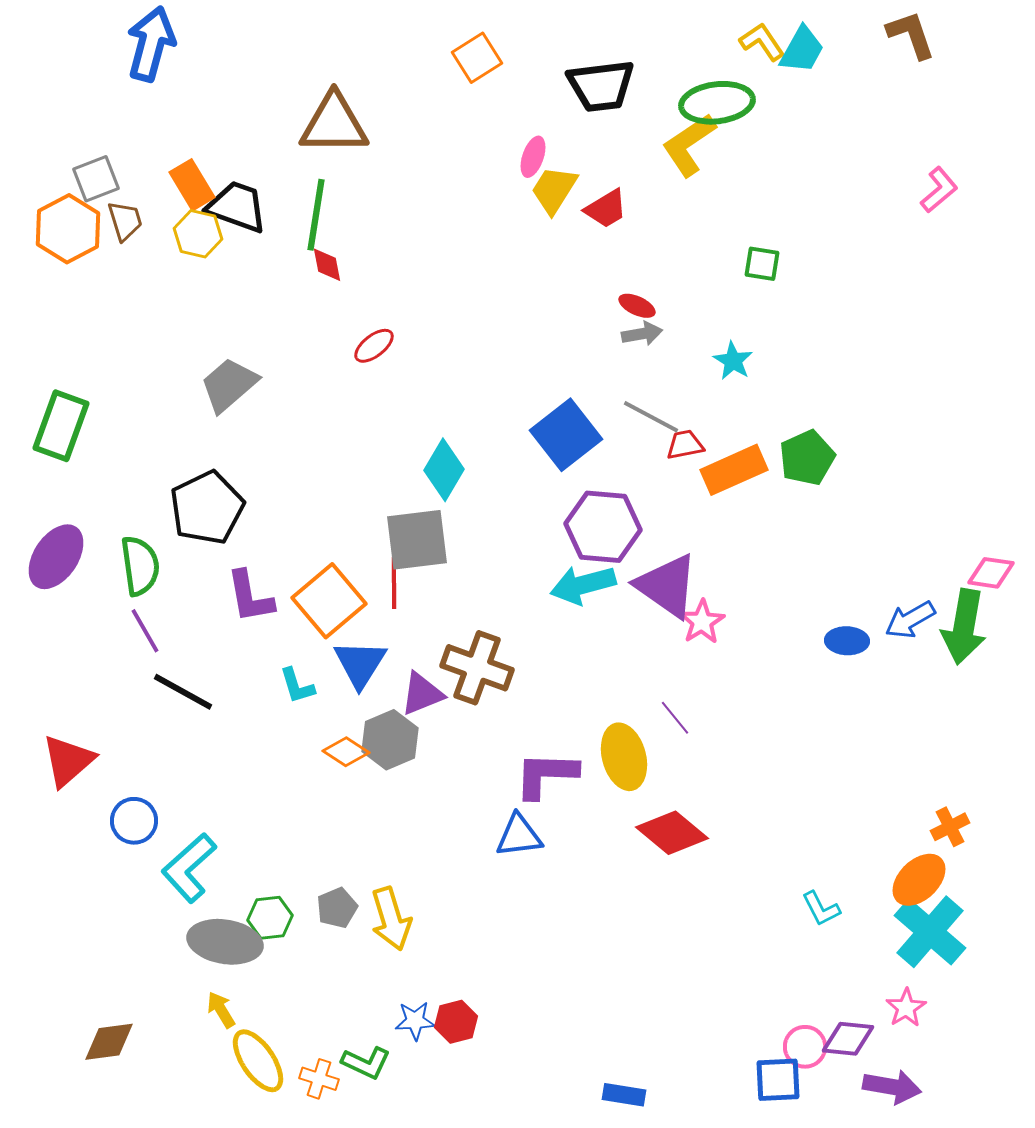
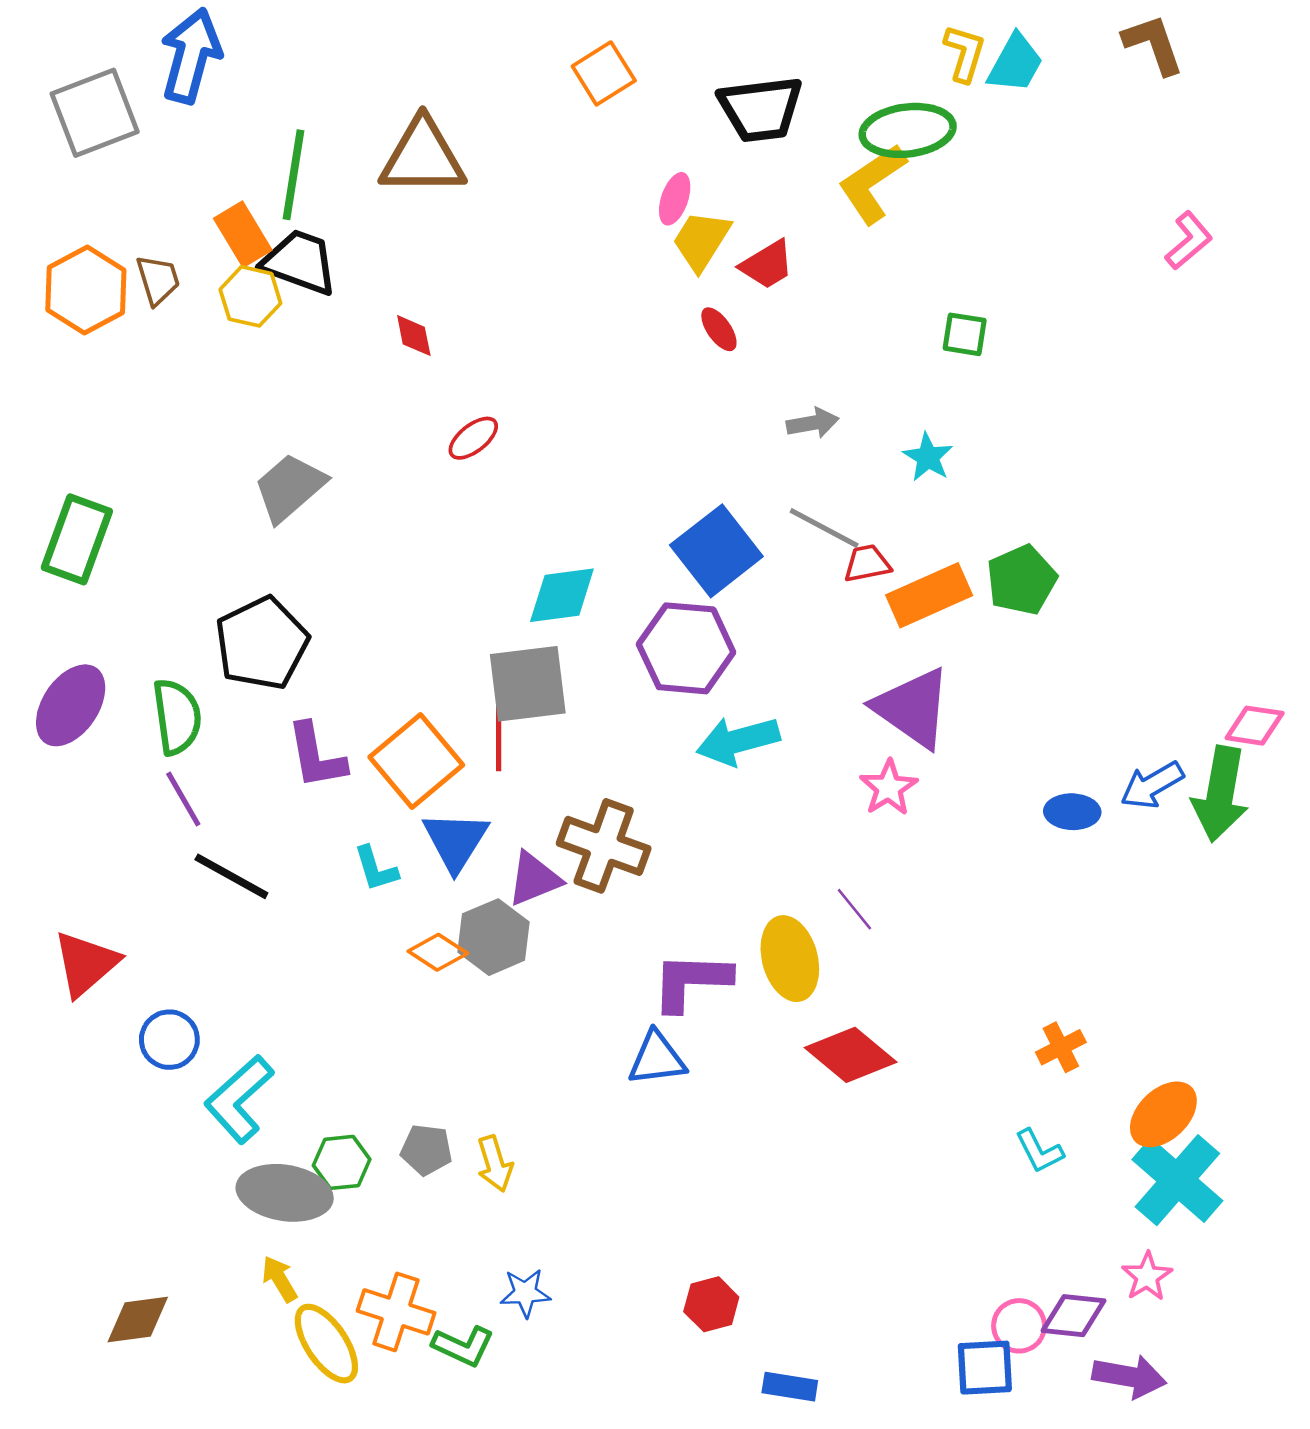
yellow L-shape: (762, 42) -> (965, 53), turned 51
gray square: (96, 179) -> (95, 113), moved, size x1.5
green line: (316, 215) -> (293, 175), moved
red ellipse: (637, 306) -> (719, 329), moved, turned 30
cyan diamond: (444, 470) -> (562, 595), turned 52
purple hexagon: (603, 527) -> (686, 648), moved
purple triangle: (667, 586) -> (913, 708), moved
orange cross: (950, 827) -> (1061, 1047), moved
gray pentagon: (337, 908) -> (426, 1150), turned 30
yellow arrow: (391, 919) -> (495, 1164), size x0.7
red hexagon: (456, 1022) -> (711, 1304), moved
orange cross: (319, 1079) -> (396, 1312), moved, size x1.5

